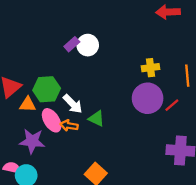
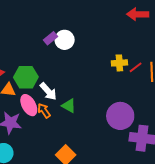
purple circle: (148, 98) -> (120, 116), moved
red line: (172, 105) -> (136, 67), moved
orange arrow: (69, 126) -> (44, 111), turned 42

